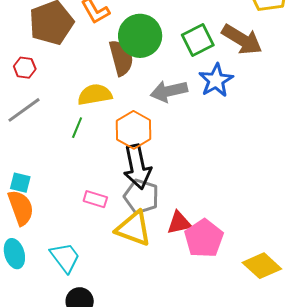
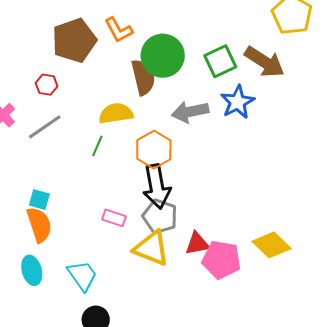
pink pentagon: (204, 238) -> (221, 260), turned -30
yellow diamond: (262, 266) -> (271, 245), moved

